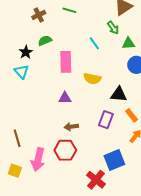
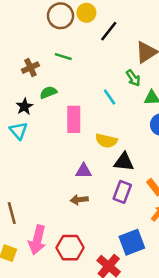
green line: (69, 10) -> (63, 57), moved
brown cross: (39, 15) -> (30, 68), moved
black triangle: (119, 94) -> (124, 162), moved
purple triangle: (65, 98) -> (84, 171), moved
red hexagon: (65, 150) -> (70, 248), moved

